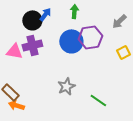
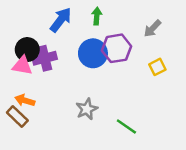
blue arrow: (45, 14) -> (61, 20), size x1.5
black circle: (32, 20) -> (27, 50), moved
orange arrow: (16, 105) -> (25, 100), moved

